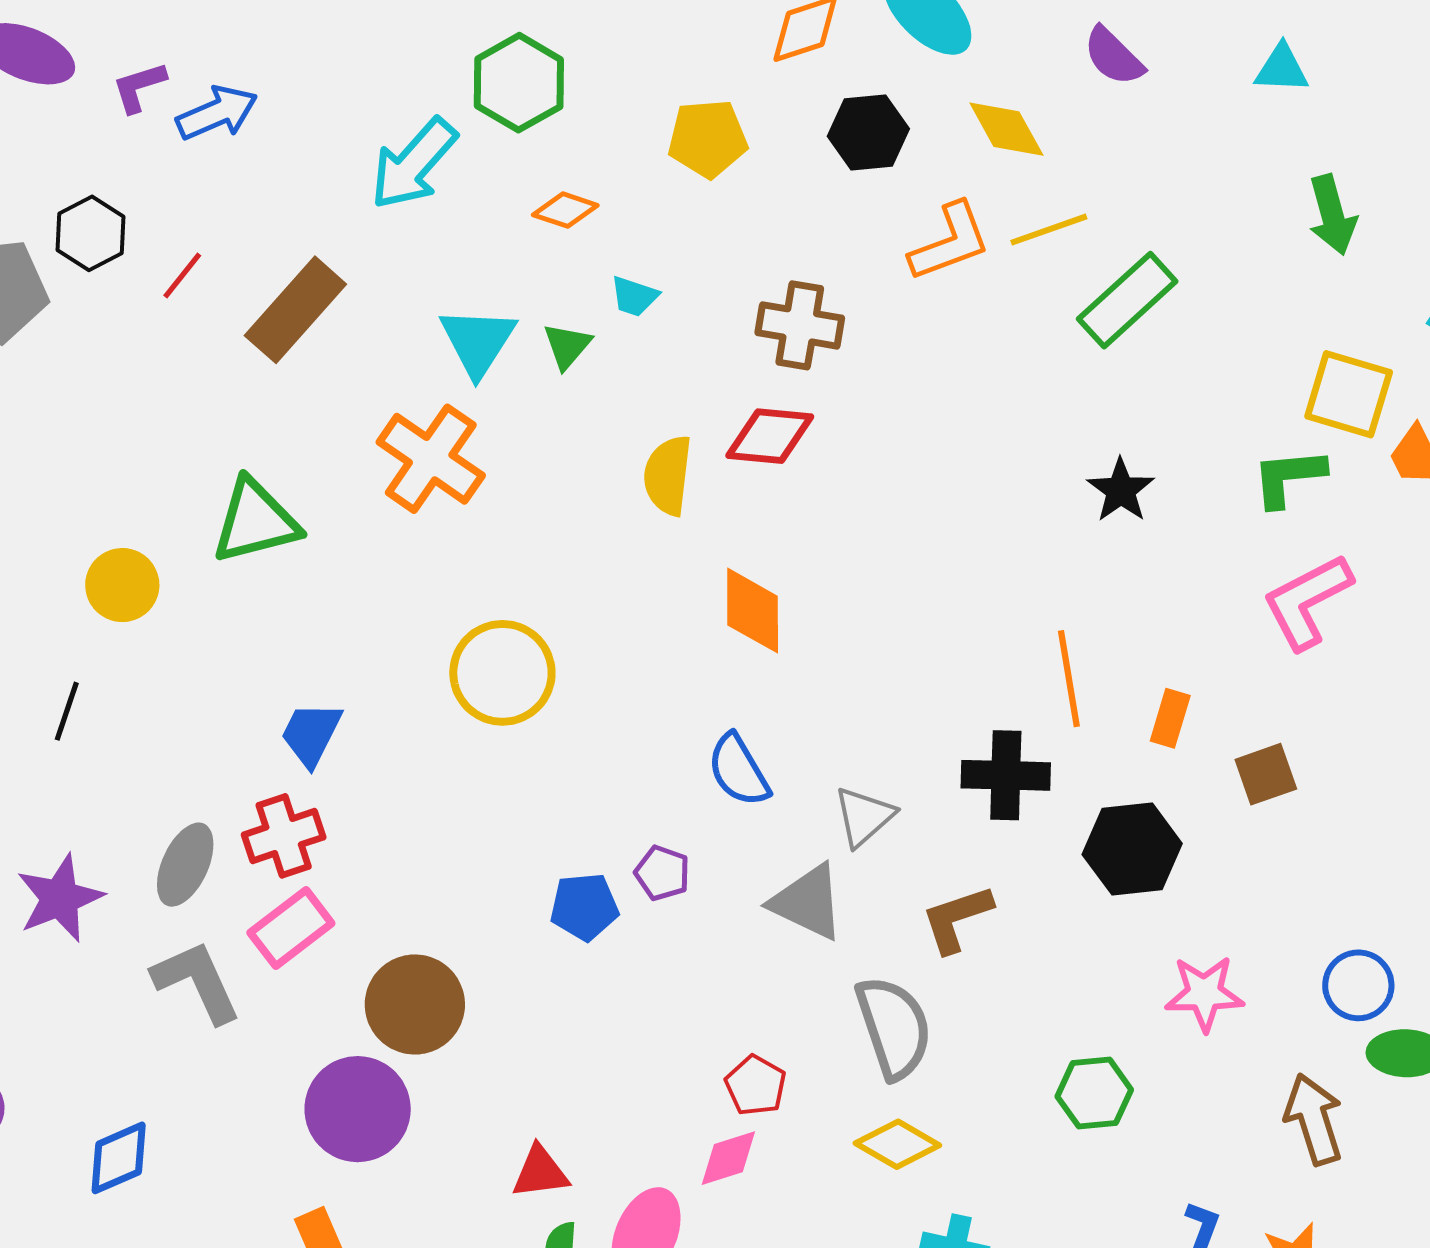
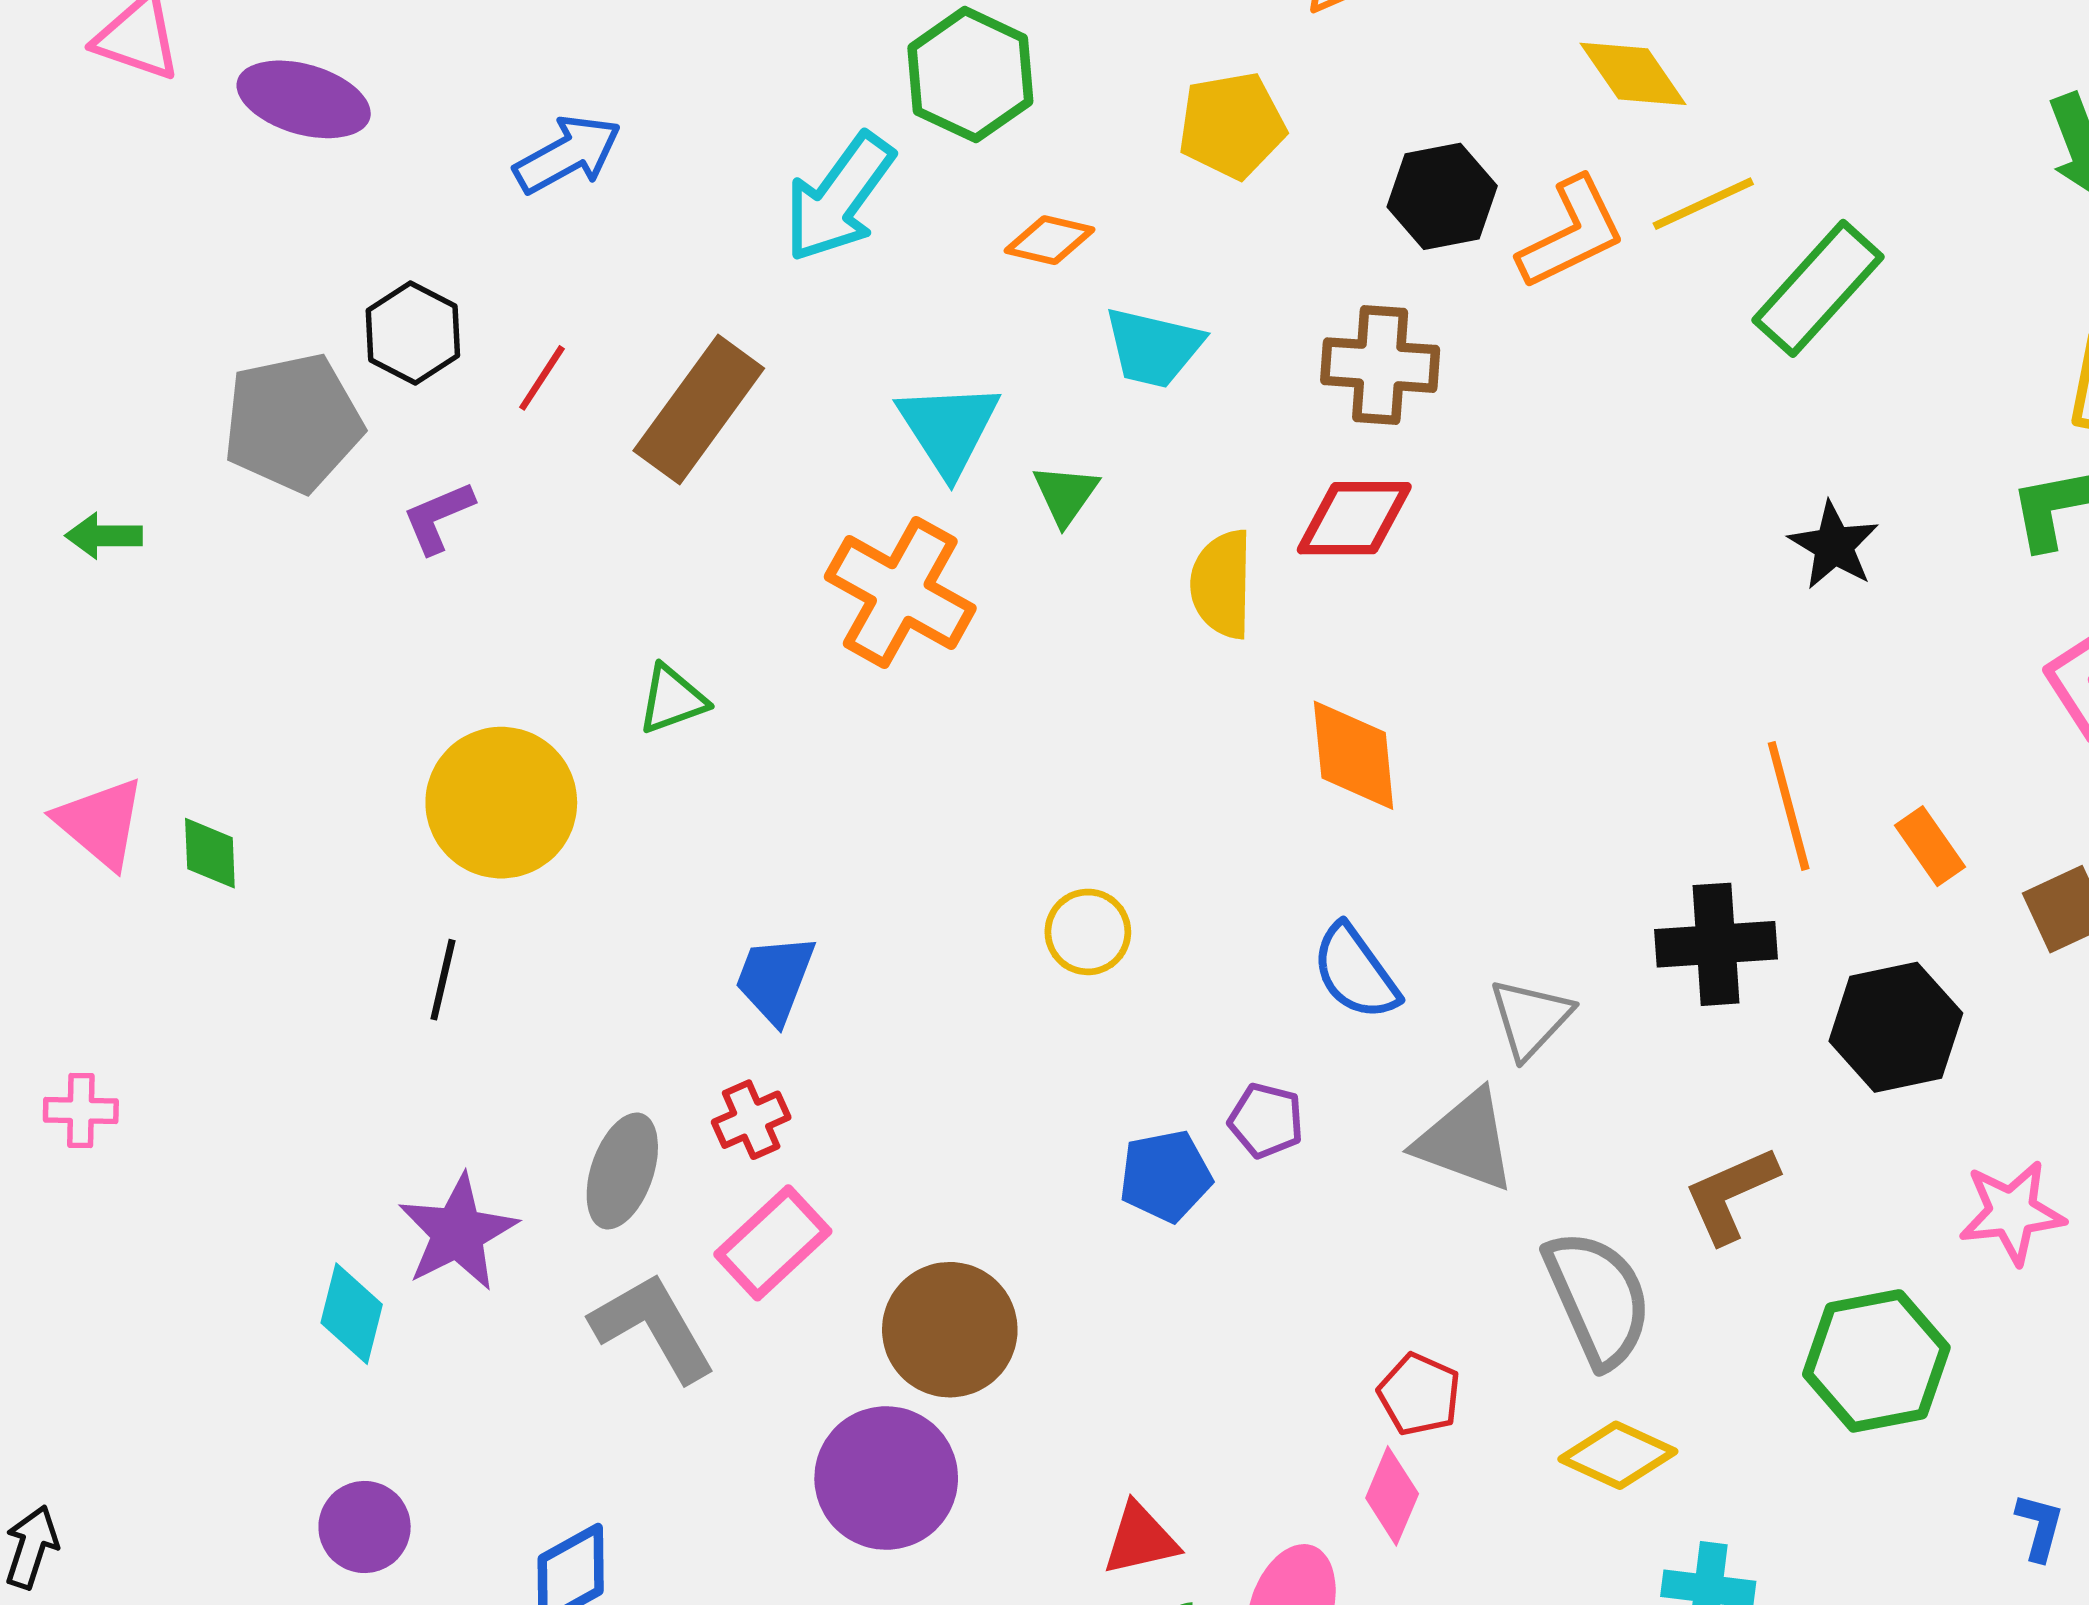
purple L-shape: (139, 87) -> (438, 517), moved
black hexagon: (868, 133) -> (1442, 196), moved
cyan trapezoid: (634, 296) -> (1153, 347), size x1.5
green triangle: (567, 346) -> (1065, 494), moved
green triangle: (255, 521) -> (672, 699), size x0.6
yellow circle: (122, 585) -> (501, 803), size x1.5
yellow circle: (502, 673) -> (1088, 932), moved, size x0.6
orange rectangle: (1170, 718) -> (1930, 846), turned -46
red cross: (284, 836) -> (751, 1120), size x0.7
brown L-shape: (957, 919) -> (1731, 1194), moved
green hexagon: (1094, 1093) -> (1876, 1361), size x1.4
pink diamond: (728, 1158) -> (1392, 1496), turned -44

